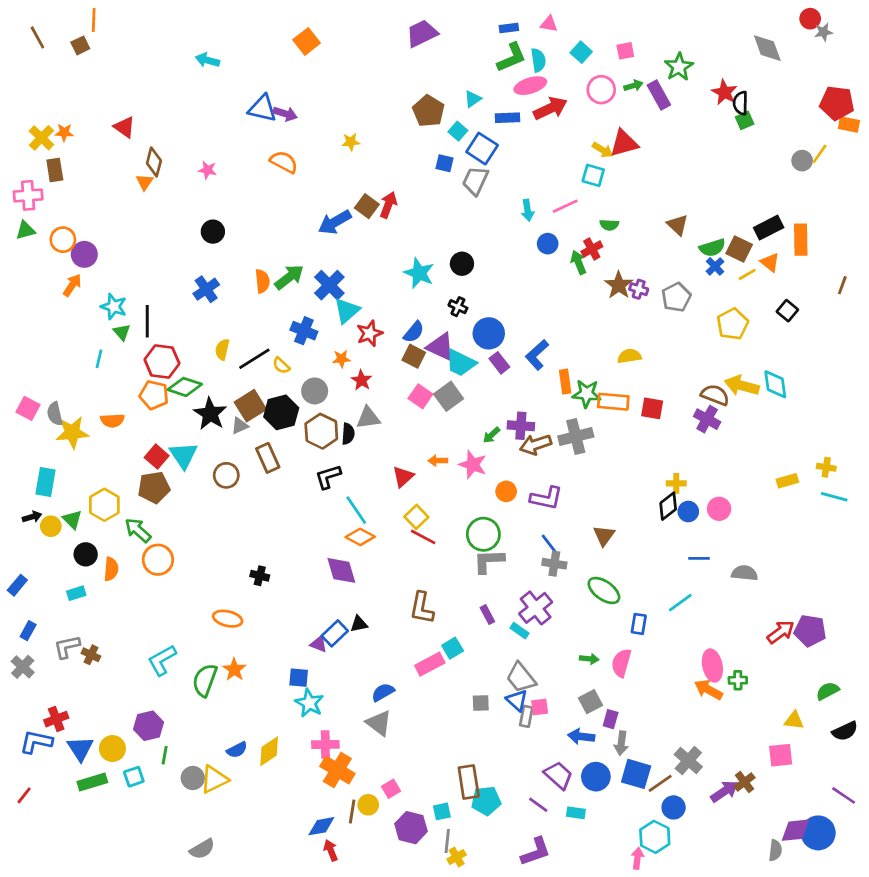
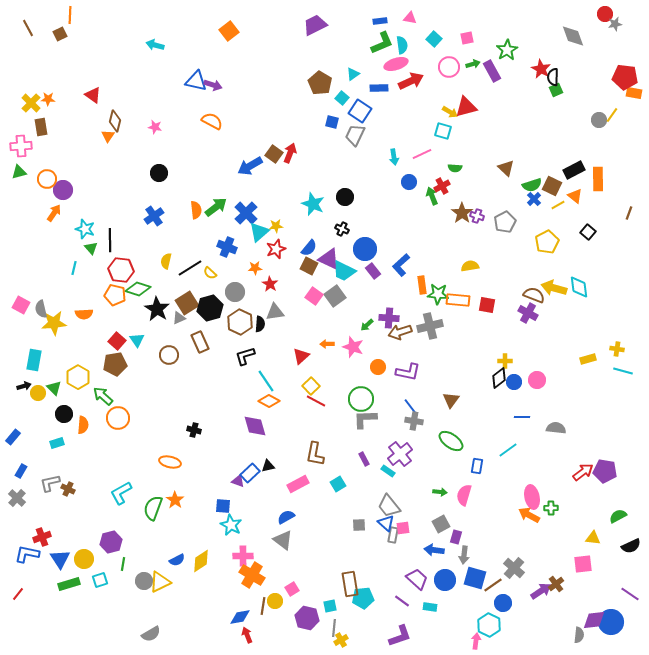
yellow star: (351, 142) -> (276, 226), moved
cyan triangle: (183, 455) -> (137, 340), size x0.7
pink rectangle: (430, 664) -> (298, 484), moved

